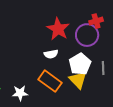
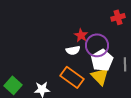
red star: (58, 29) -> (81, 35), moved, size x0.6
purple circle: (87, 35) -> (97, 45), moved

